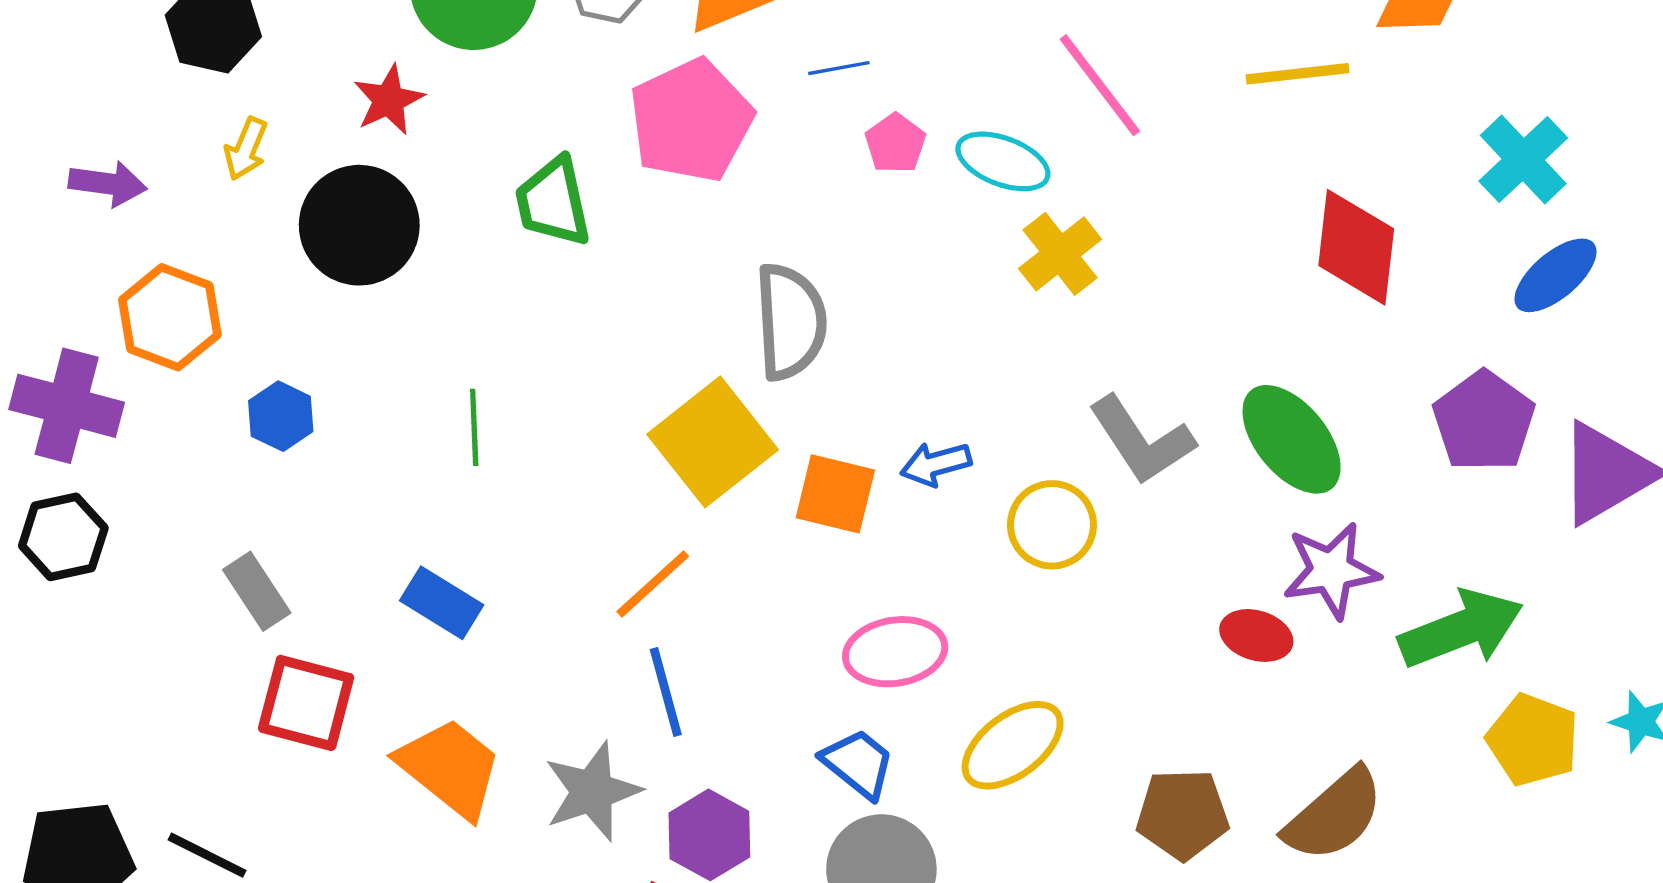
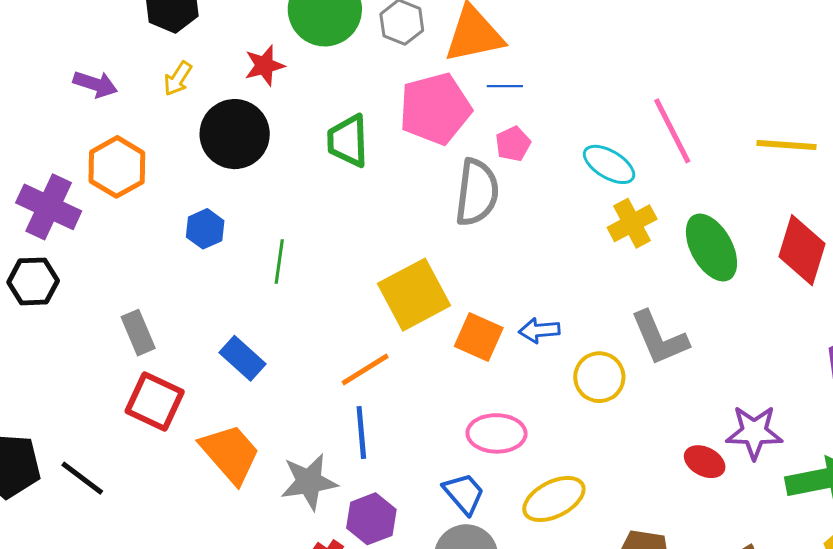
blue line: (839, 68) -> (505, 86), moved
pink pentagon: (895, 143) -> (513, 144), moved
gray semicircle: (790, 322) -> (477, 192), moved
blue hexagon: (281, 416) -> (205, 229), moved
green ellipse: (1292, 439) -> (711, 248), moved

